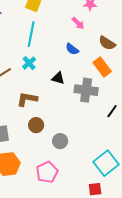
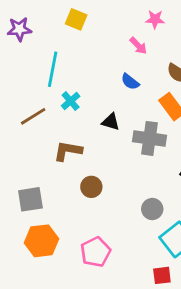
cyan line: (31, 34) -> (53, 69), moved
brown circle: (36, 125) -> (91, 187), moved
gray circle: (60, 141) -> (152, 209), moved

